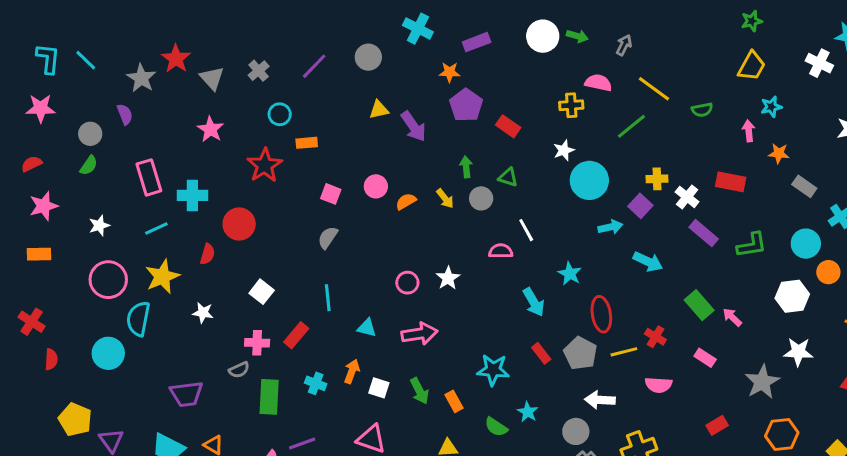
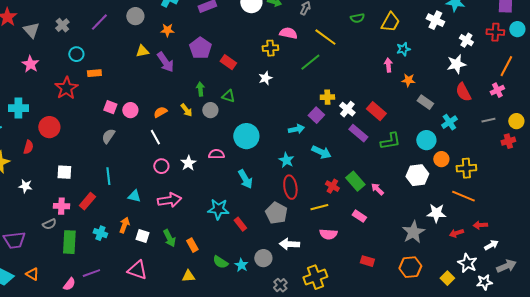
orange star: (450, 72) -> (167, 30), moved
green semicircle: (702, 110) -> (357, 18), moved
cyan circle: (589, 180) -> (246, 136), moved
red rectangle: (731, 182) -> (376, 111), moved, turned 30
pink circle: (376, 186) -> (130, 110), moved
white line: (526, 230) -> (155, 137), moved
pink semicircle: (501, 251) -> (216, 154), moved
cyan star: (570, 274) -> (286, 160), moved
white square: (262, 292) -> (64, 172), turned -35
red cross: (655, 337) -> (332, 186), moved
yellow line: (624, 352) -> (319, 207), moved
white star: (798, 352) -> (436, 213), moved
red rectangle: (541, 353) -> (240, 224), moved
cyan star: (493, 370) -> (218, 209), moved
gray star: (762, 382) -> (413, 232), moved
cyan star: (528, 412) -> (241, 265), moved
red rectangle: (717, 425) -> (367, 261), turned 48
gray circle: (576, 431) -> (263, 258), moved

